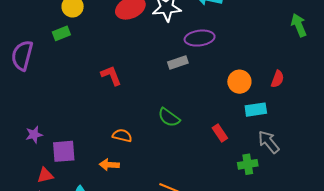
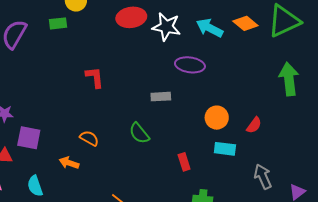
green arrow: (299, 25) -> (289, 79), size x1.4
gray rectangle: (178, 62) -> (161, 97), moved
gray arrow: (269, 142) -> (263, 177), moved

